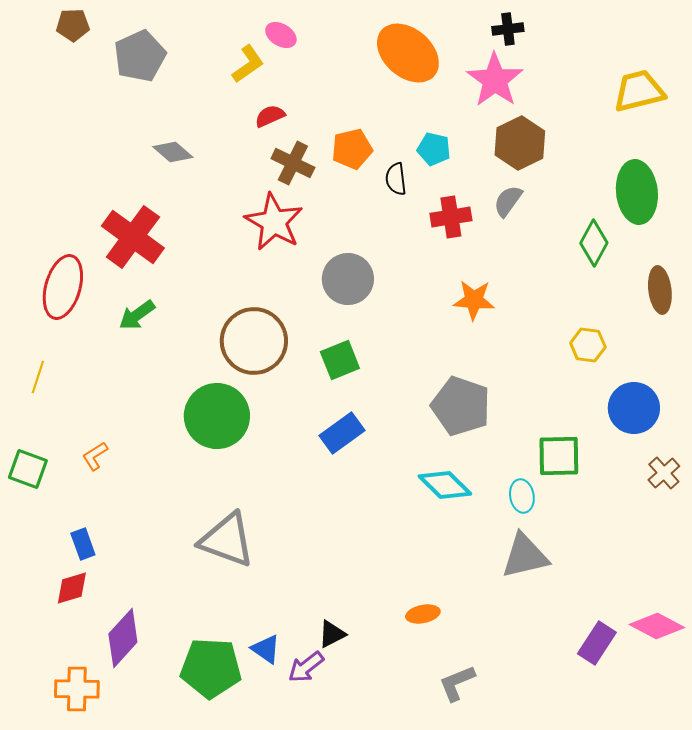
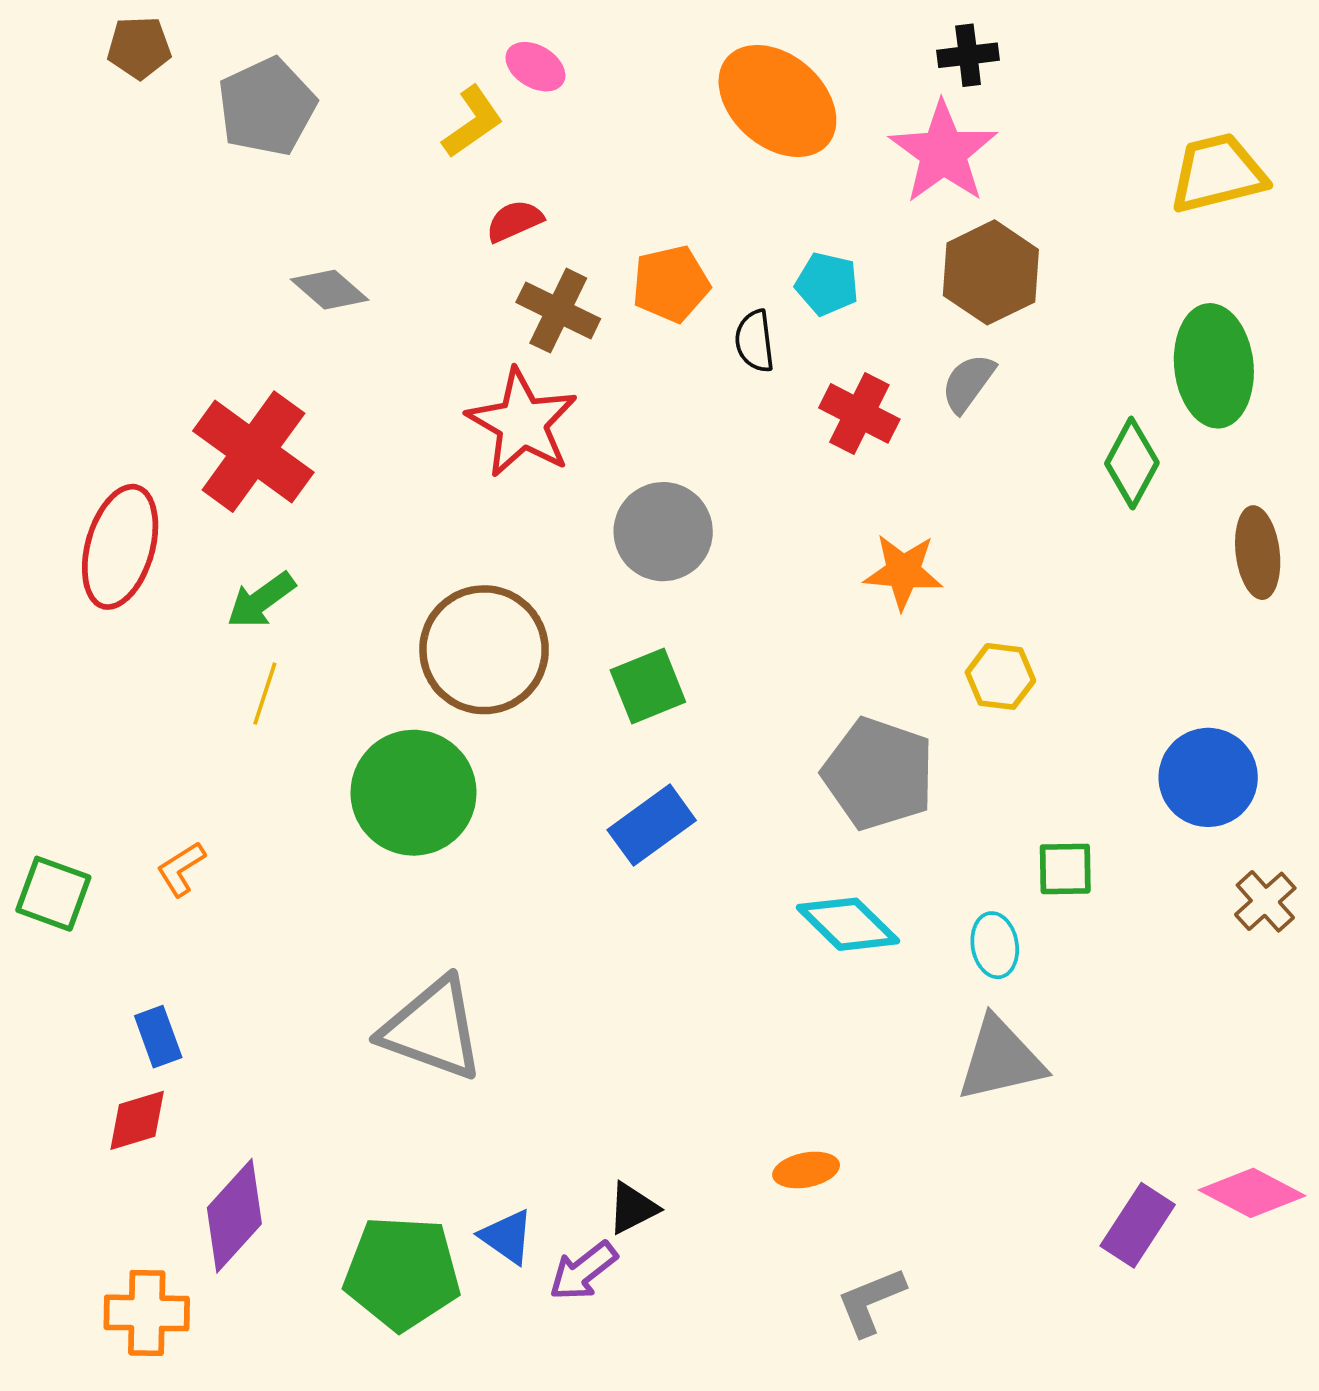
red cross: (451, 217) -> (859, 413), turned 36
yellow hexagon: (588, 345) -> (1000, 676), moved
yellow line: (38, 377) -> (265, 694), moved
green square: (559, 456) -> (1065, 869), size x0.7

